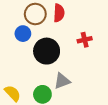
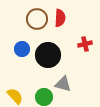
blue circle: (23, 34) -> (22, 49), moved
gray triangle: (62, 81) -> (63, 84), turned 36

